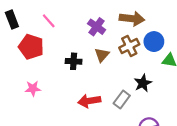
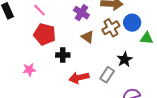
red pentagon: (31, 47) -> (45, 34), moved
brown triangle: (102, 55) -> (88, 37), turned -32
black cross: (74, 61) -> (63, 55), moved

